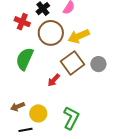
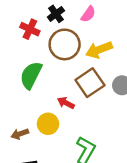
red arrow: (54, 80) -> (66, 103), turned 72
yellow circle: (38, 113) -> (48, 124), moved

